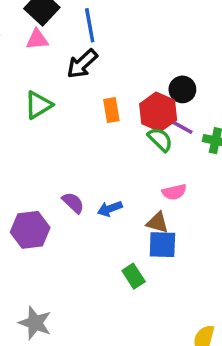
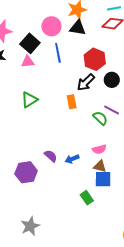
black arrow: (82, 64) -> (86, 82), moved
black circle: (182, 89) -> (112, 80), moved
red hexagon: (158, 112) -> (95, 59), moved
pink semicircle: (174, 192) -> (99, 149), moved
gray star: (35, 323) -> (30, 226), turned 30

